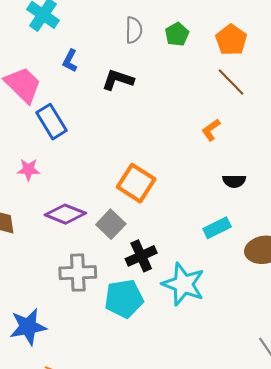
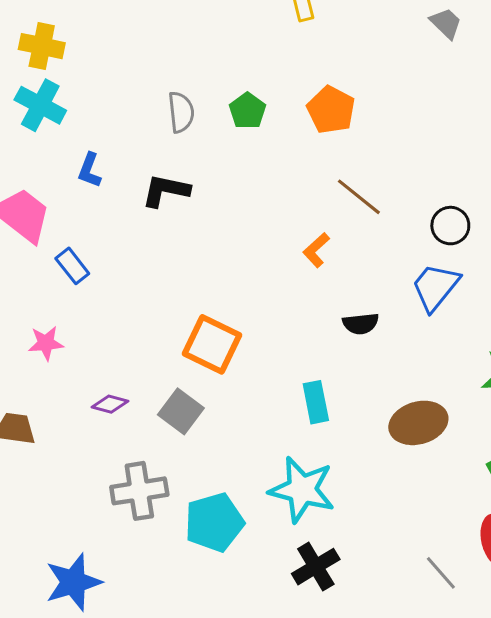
brown line: (231, 82) -> (359, 197), moved
blue rectangle: (51, 122) -> (72, 266), size x0.7
purple diamond: (65, 214) -> (110, 404), size x0.6
cyan rectangle: (217, 228) -> (316, 402), moved, turned -68
black cross: (141, 256) -> (316, 567), moved

